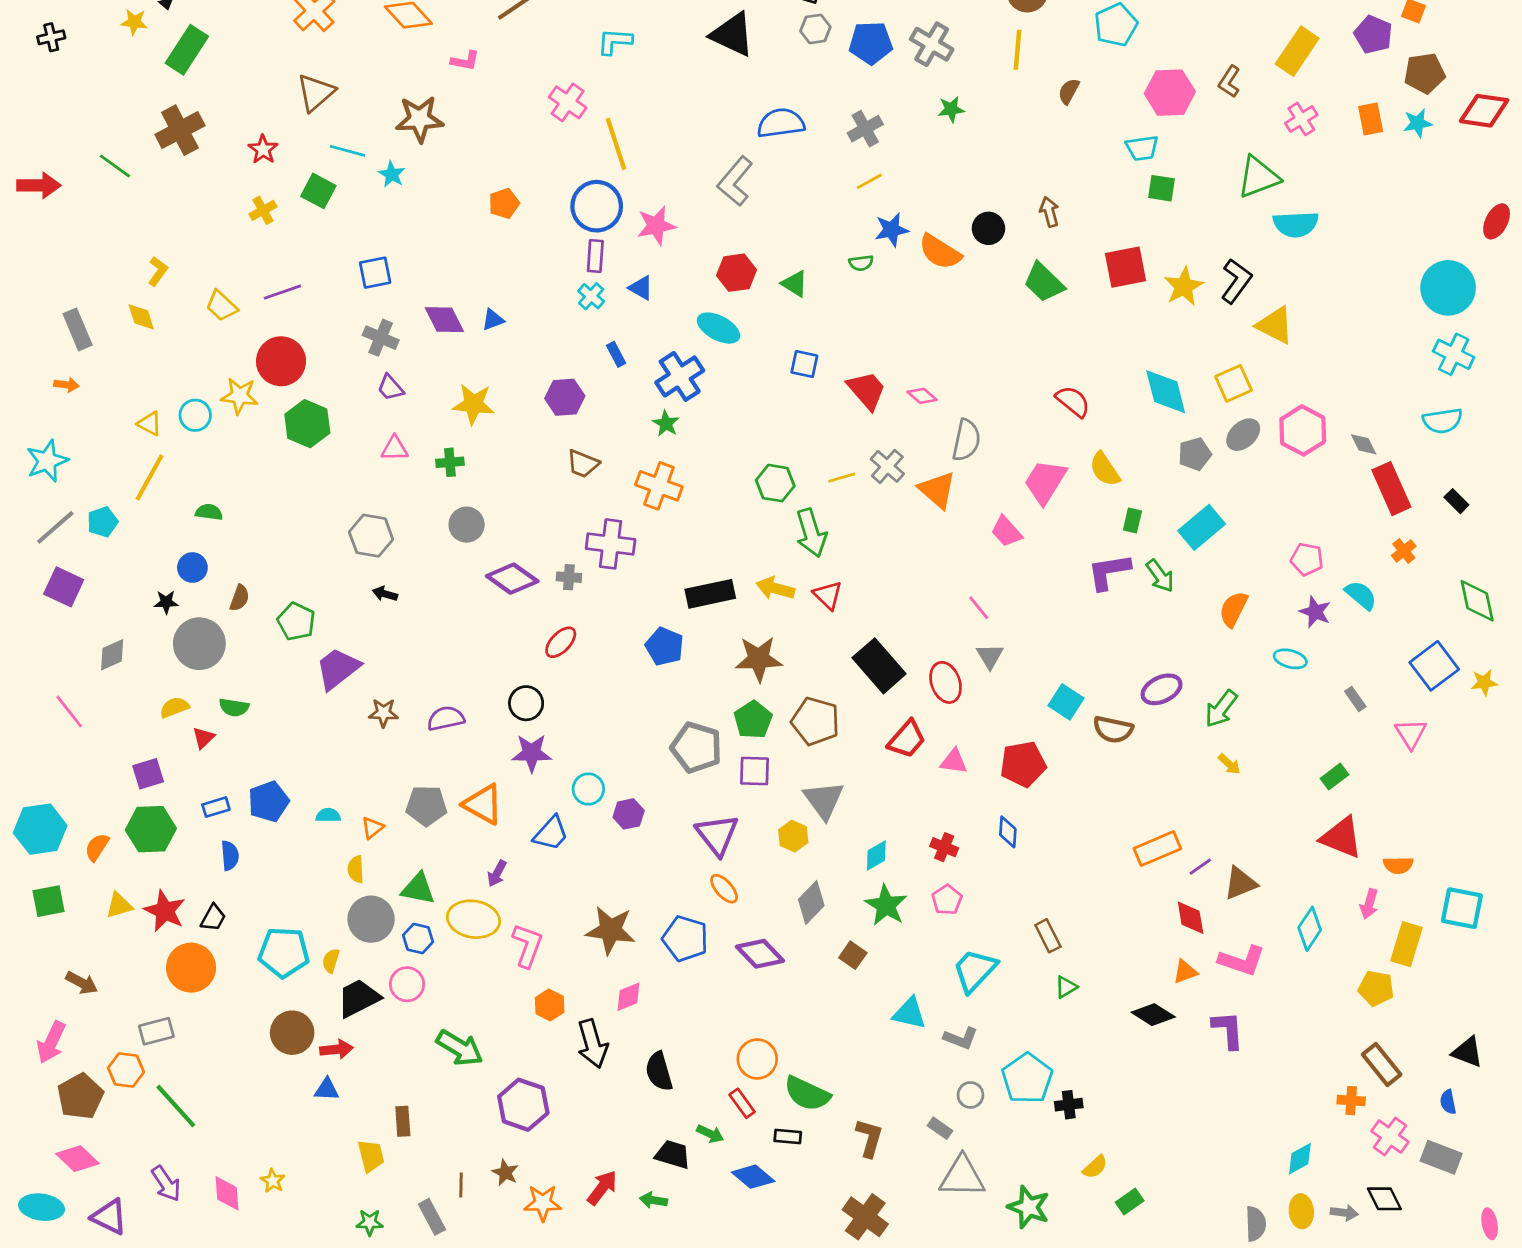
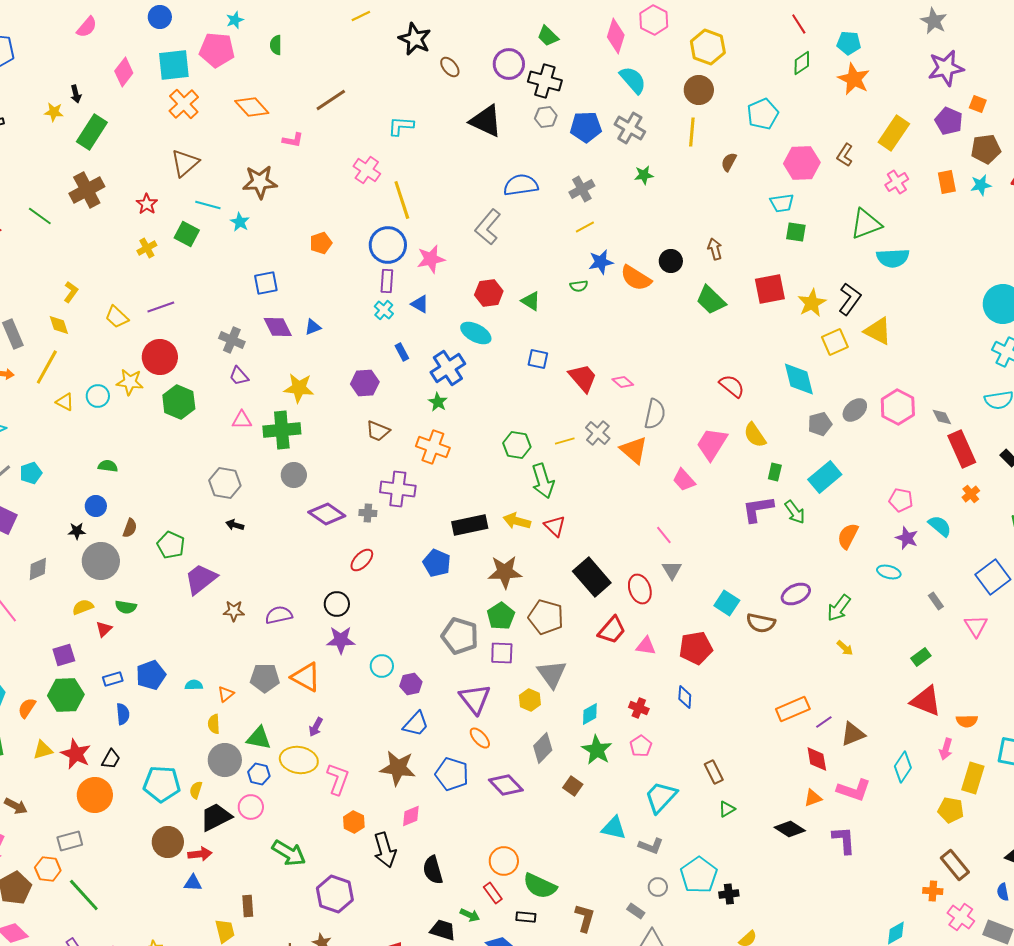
blue square: (375, 273) -> (266, 283), moved
yellow square: (1233, 383) -> (835, 342), moved
green cross: (450, 462) -> (282, 430), size x1.8
yellow line: (150, 478) -> (47, 367), moved
blue trapezoid: (551, 833) -> (416, 724), moved

